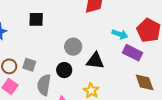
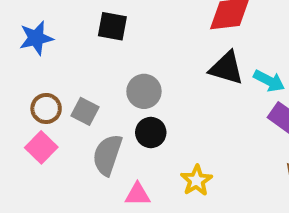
gray circle: (73, 47) -> (144, 91), moved
black triangle: (95, 61) -> (226, 68), moved

